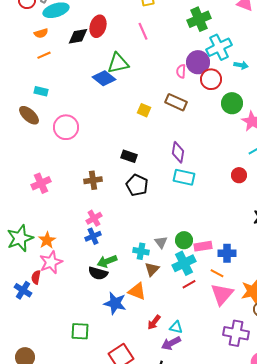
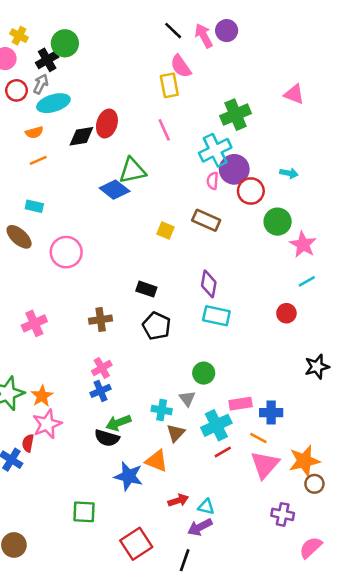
cyan cross: (219, 47) -> (215, 150), moved
green circle: (184, 240) -> (204, 373), moved
red arrow: (154, 322) -> (178, 500), turned -147
purple cross: (236, 333) -> (283, 514), size x0.7

